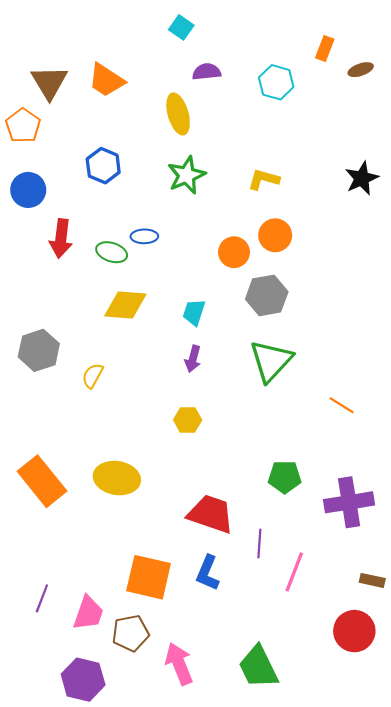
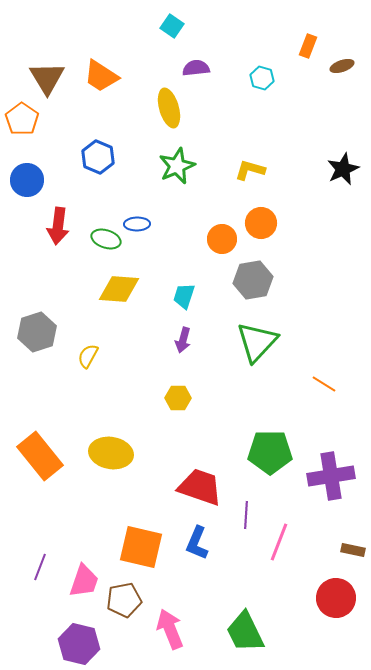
cyan hexagon: (276, 82) -> (262, 78), size x0.7
green pentagon: (285, 477) -> (270, 452), size x1.4

